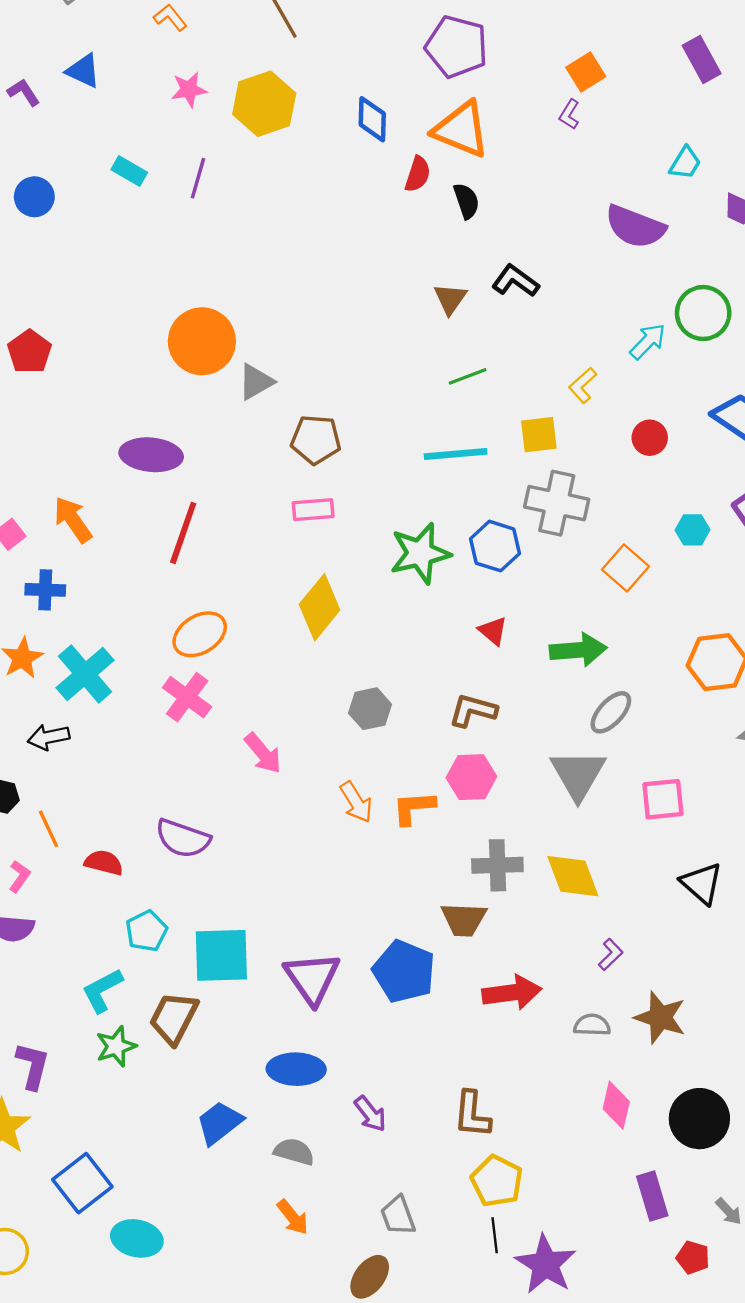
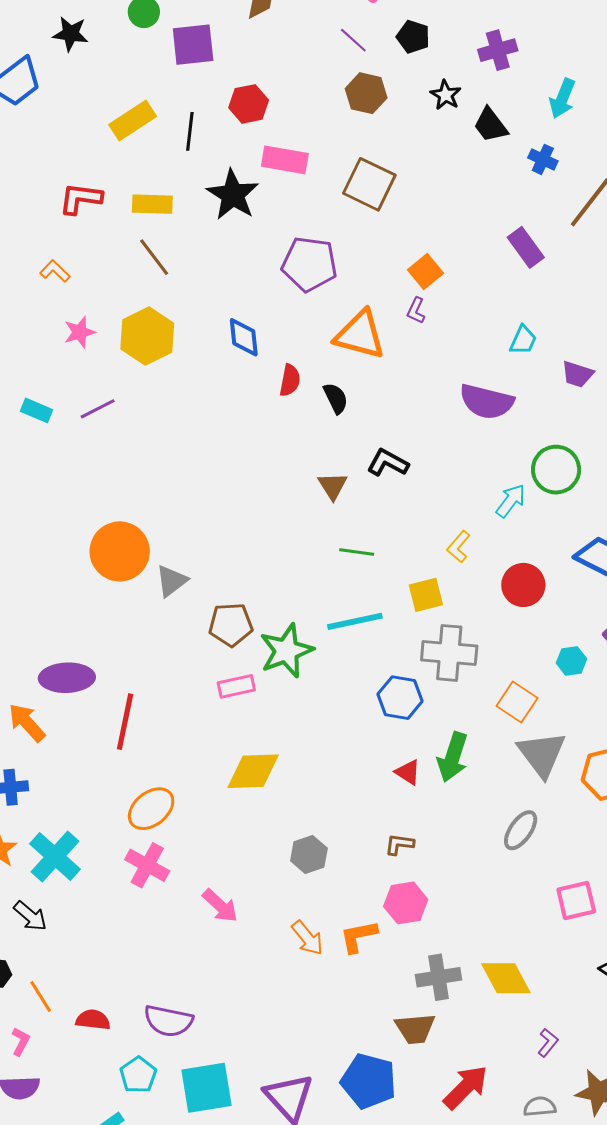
orange triangle: (461, 129) -> (360, 335), moved
purple line: (198, 178) -> (98, 409), turned 54
green line: (468, 376) -> (357, 552), turned 36
red circle: (650, 438) -> (523, 585), size x1.4
purple ellipse: (151, 455) -> (67, 678), moved
green star: (420, 553) -> (286, 651), moved
yellow diamond: (320, 607) -> (253, 771), turned 56
green arrow: (578, 650) -> (453, 757), moved, turned 120
brown L-shape: (473, 710) -> (399, 844), size x0.7
black arrow: (49, 737) -> (30, 916), turned -120
gray triangle: (578, 774) -> (542, 754), moved
purple semicircle: (183, 838) -> (168, 1021), moved
red arrow: (512, 993) -> (466, 1087), turned -30

